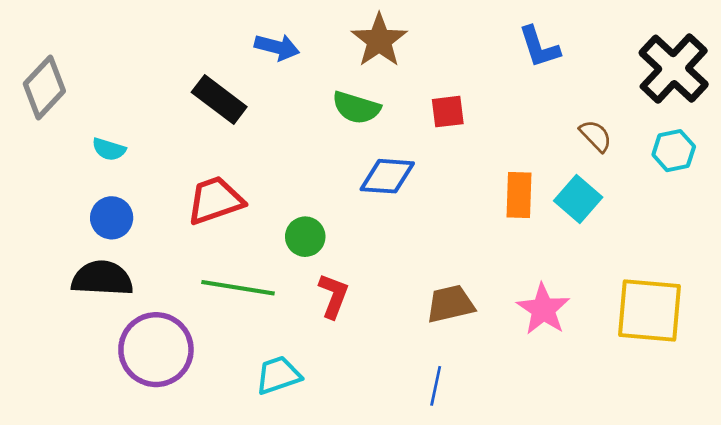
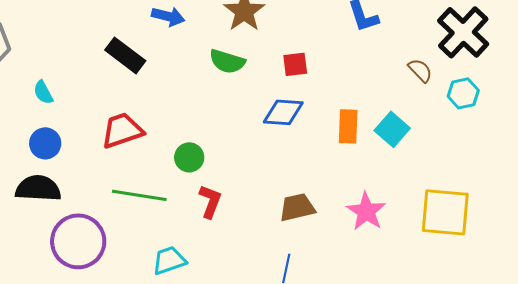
brown semicircle: (596, 136) -> (420, 70), moved
cyan semicircle: (109, 149) -> (43, 92), turned 45
blue diamond: (387, 176) -> (283, 112), moved

